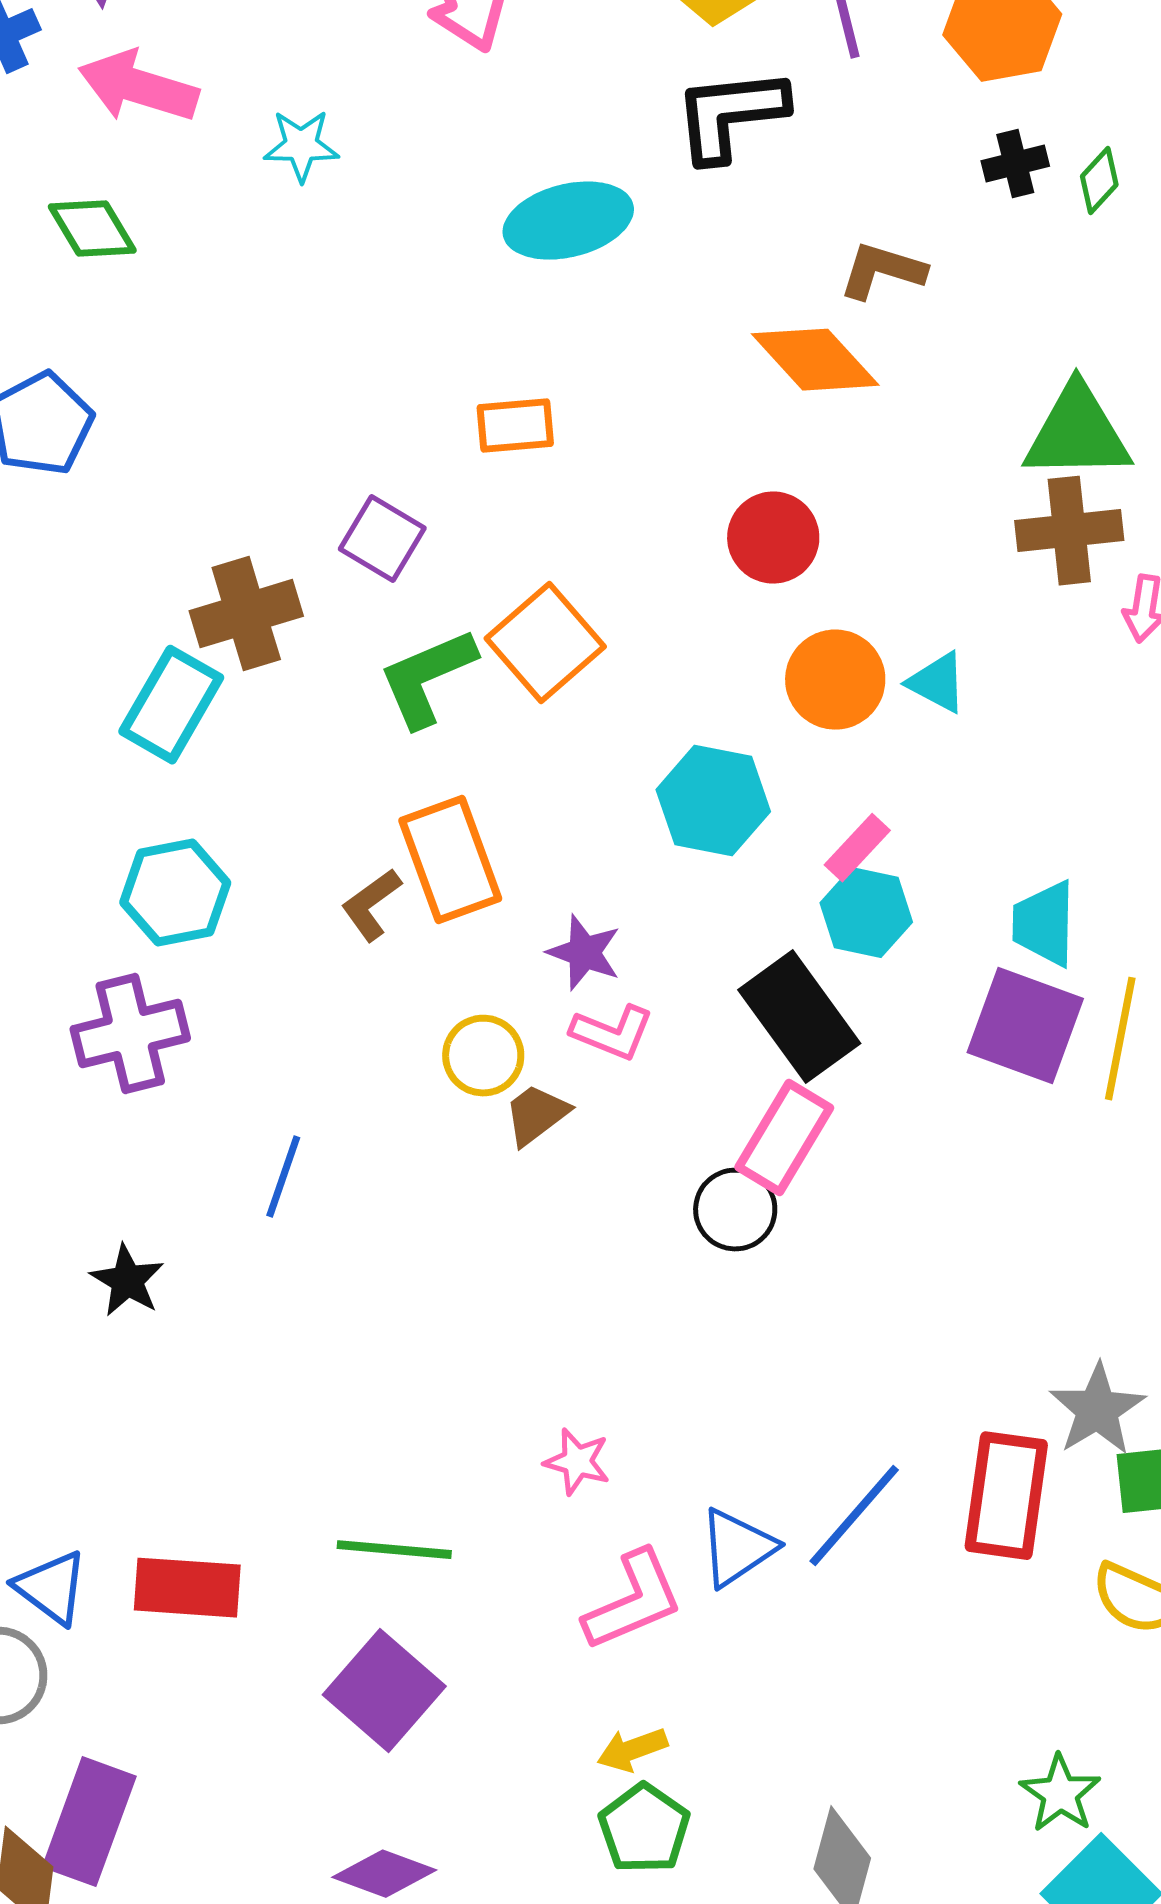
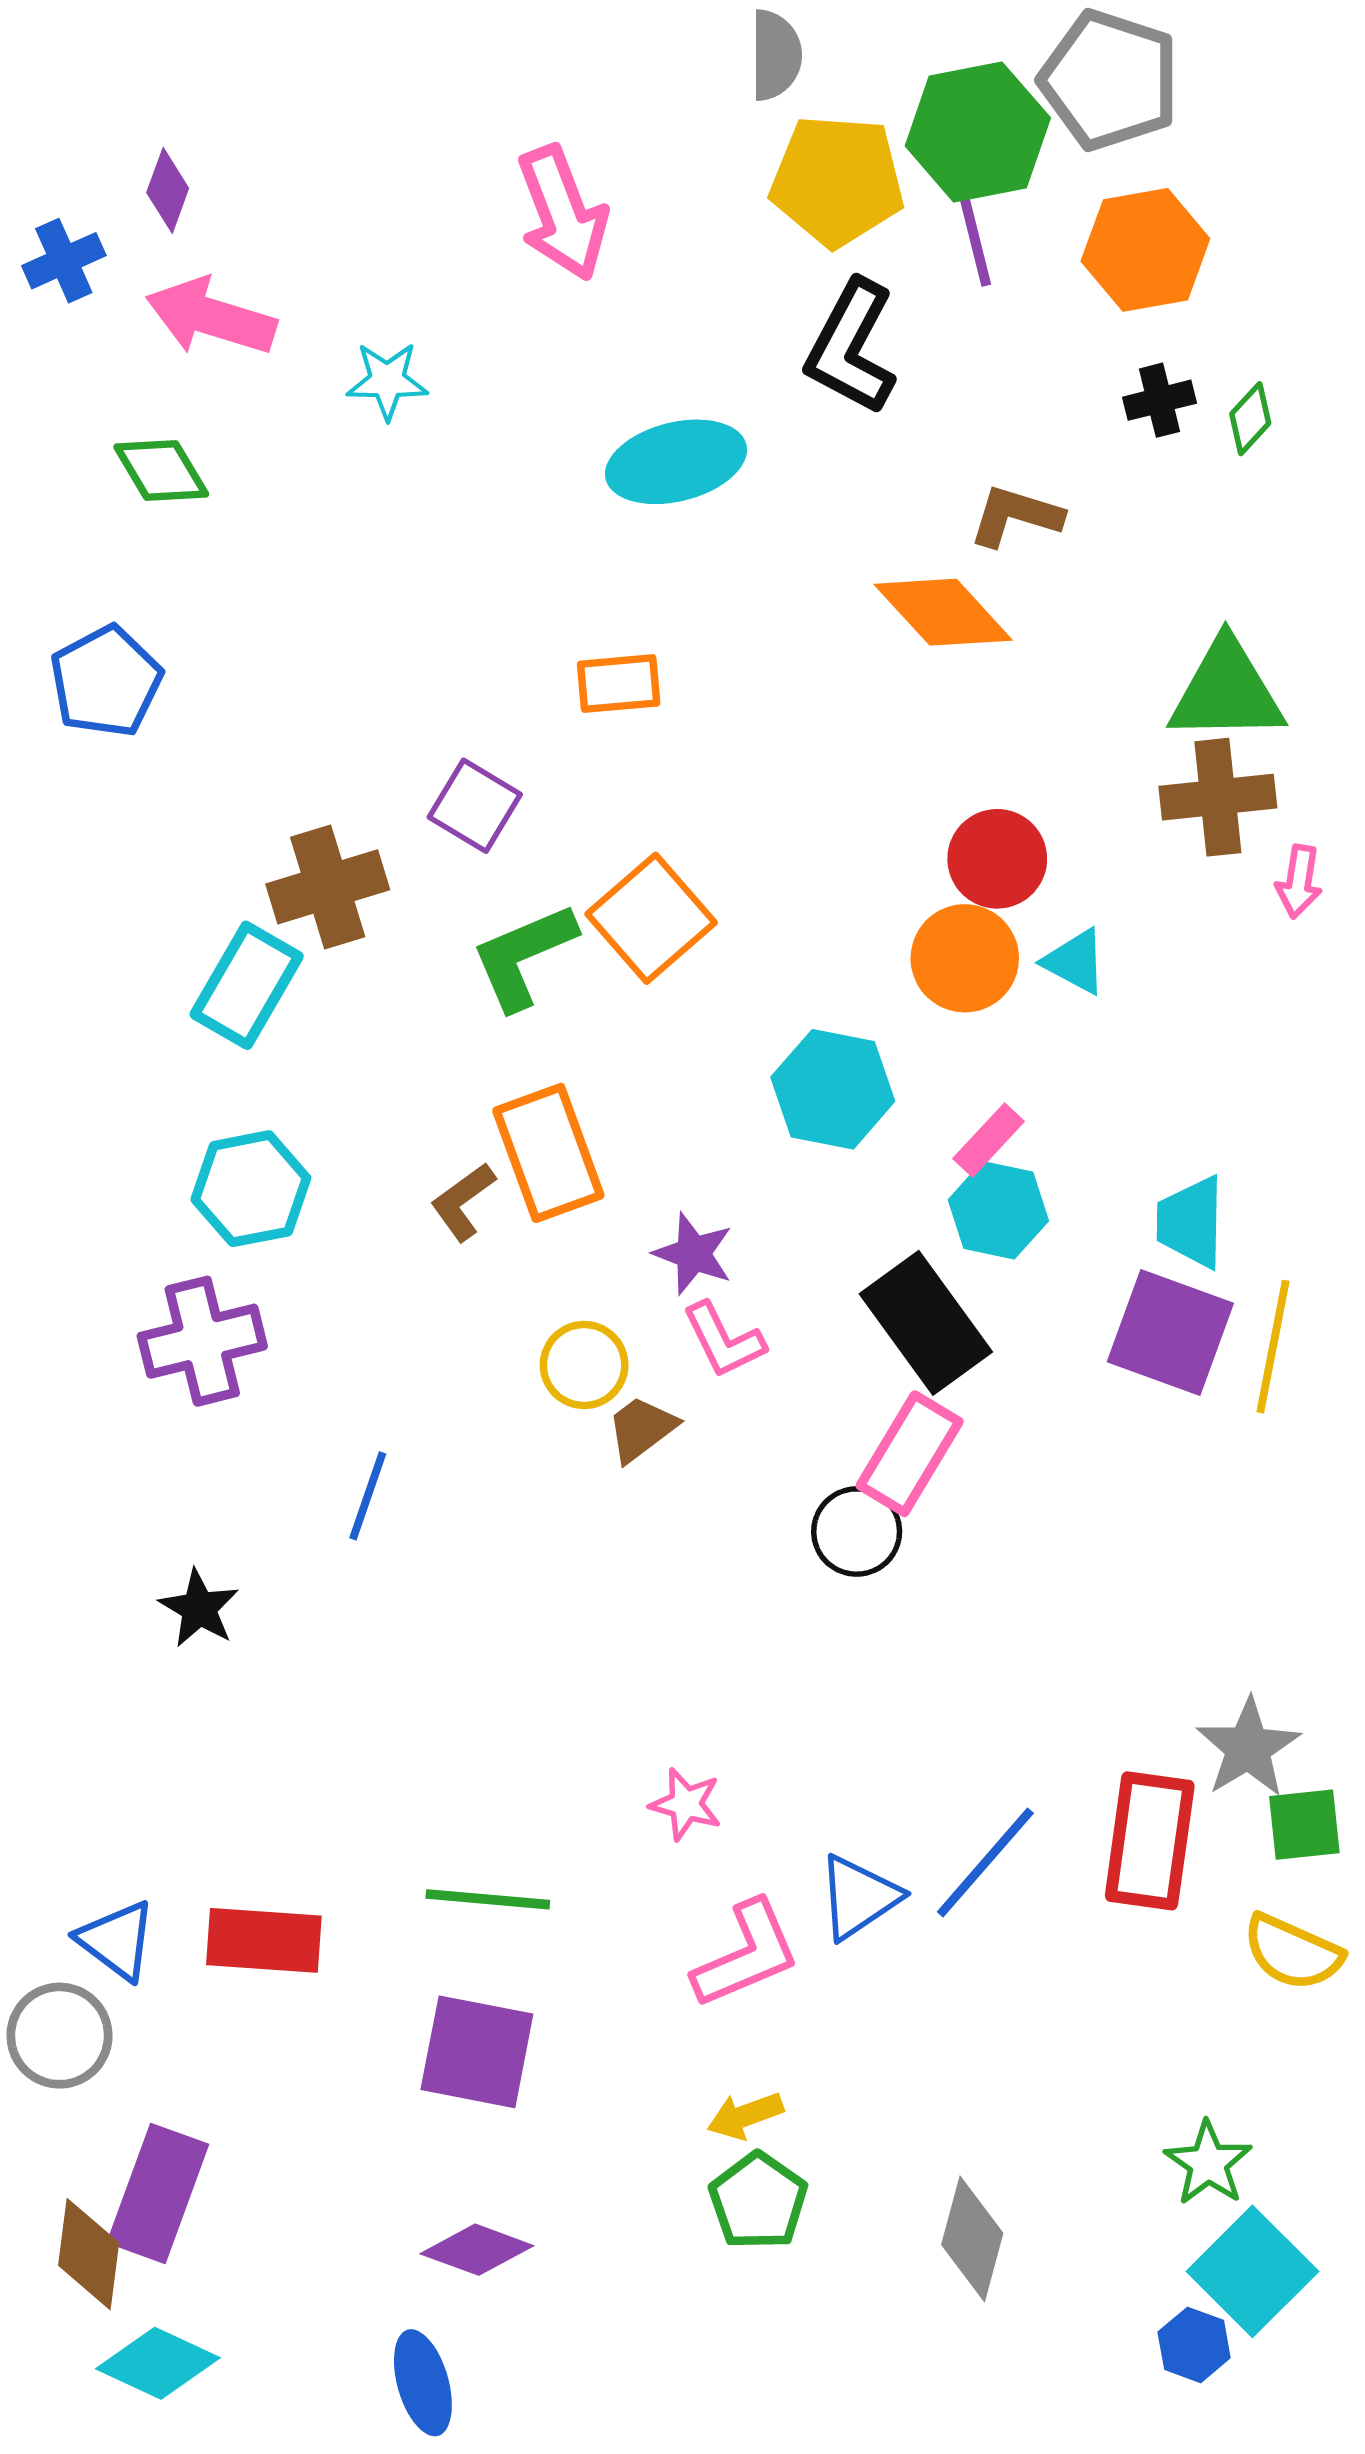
black L-shape: (730, 115) -> (851, 347), turned -56
red circle: (773, 538) -> (997, 859), moved
pink L-shape: (612, 1033) -> (724, 1340), turned 42
purple square: (384, 1691) -> (477, 2052), turned -30

